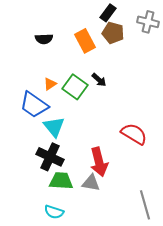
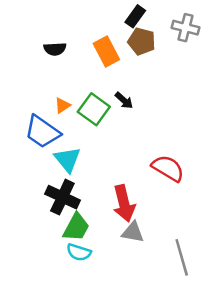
green trapezoid: (61, 181) -> (76, 227), turned 115
gray triangle: (91, 183) -> (133, 232), moved
cyan semicircle: (54, 212) -> (79, 252), moved

